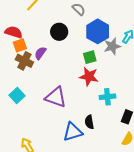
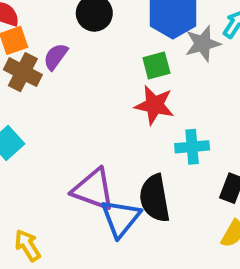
purple triangle: (56, 97) -> (93, 189), moved
black semicircle: (89, 122) -> (155, 198), size x1.6
blue triangle: (73, 132) -> (121, 218), turned -35

